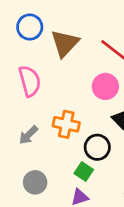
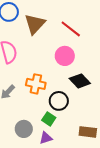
gray circle: (35, 182) -> (24, 129), moved

